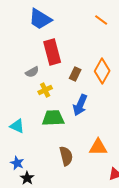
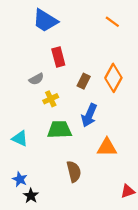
red rectangle: (52, 52) -> (58, 57), size x0.7
orange triangle: (98, 147) -> (107, 147), moved

